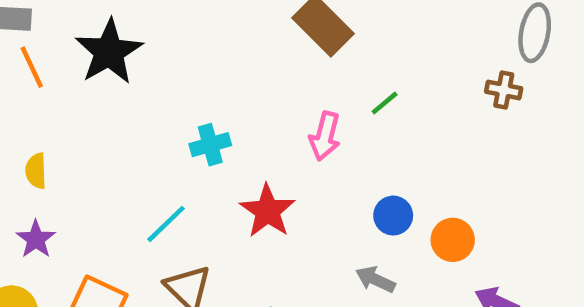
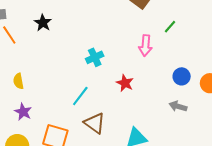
black star: (109, 52) -> (43, 23), size x0.6
red star: (267, 211) -> (125, 83), size x0.7

